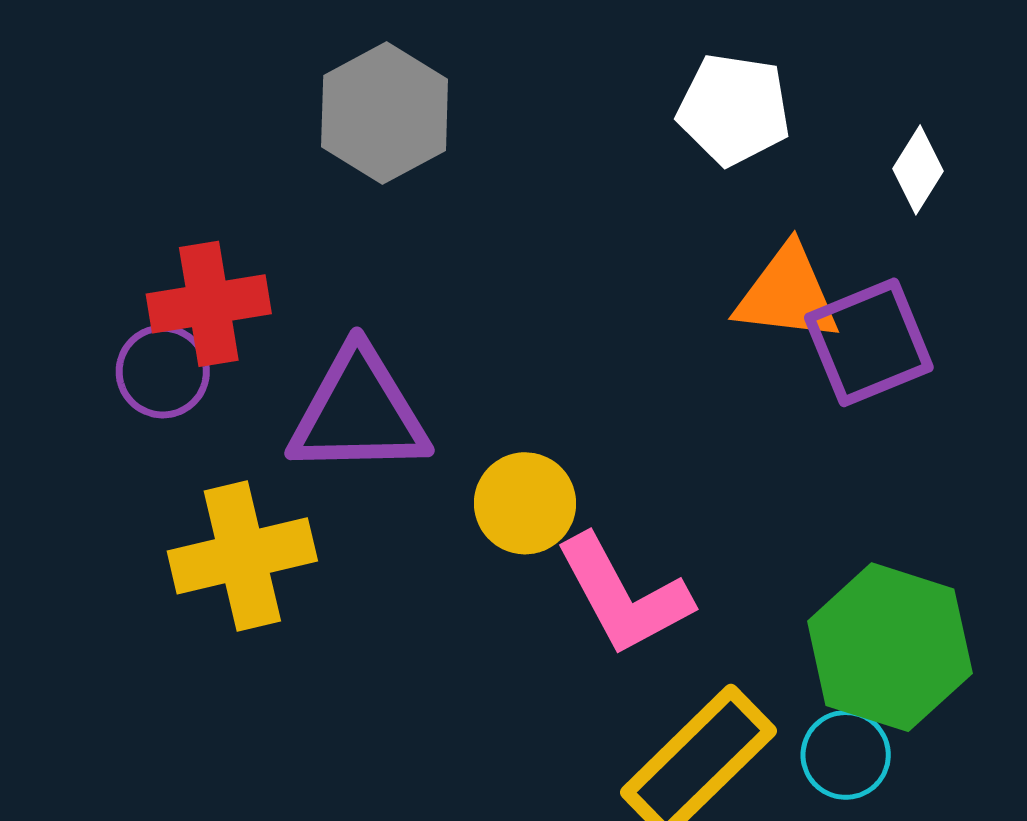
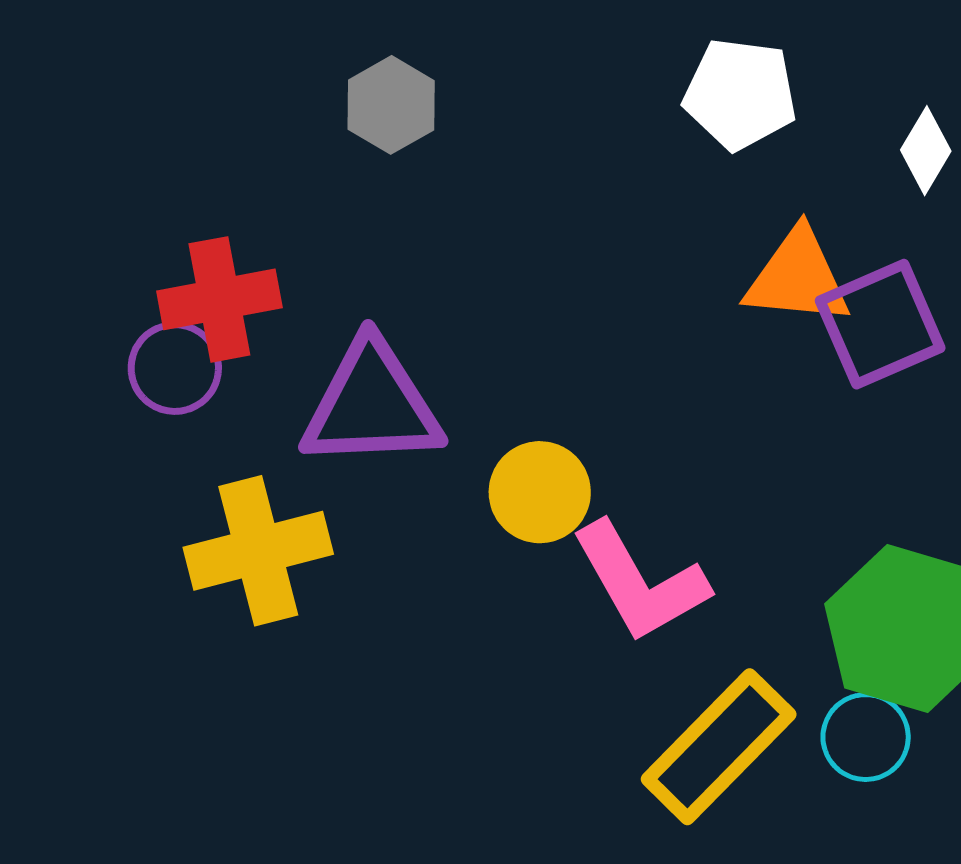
gray hexagon: (385, 113) -> (391, 105), size x0.7

